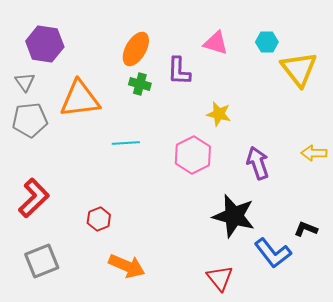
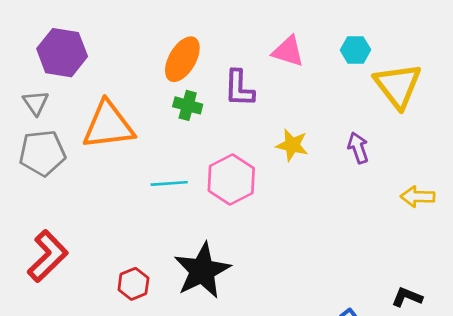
pink hexagon: (193, 155) -> (231, 179), moved
purple arrow: (258, 163) -> (358, 148), moved, size x0.7
black star: (234, 216) -> (202, 271), moved, turned 30

